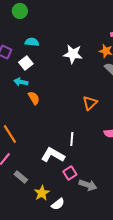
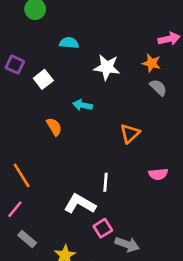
cyan semicircle: (32, 42) -> (69, 43), moved
cyan arrow: (21, 82) -> (83, 105), moved
gray rectangle: (21, 177) -> (27, 239), moved

